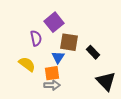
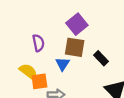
purple square: (54, 22) -> (77, 24), moved
orange square: (52, 73) -> (39, 81), moved

